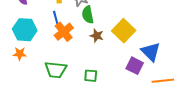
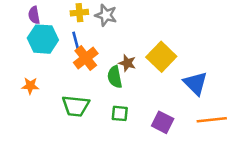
green semicircle: (88, 15) -> (115, 77), moved
cyan hexagon: (25, 30) -> (43, 39), moved
purple square: (135, 66) -> (163, 122), moved

